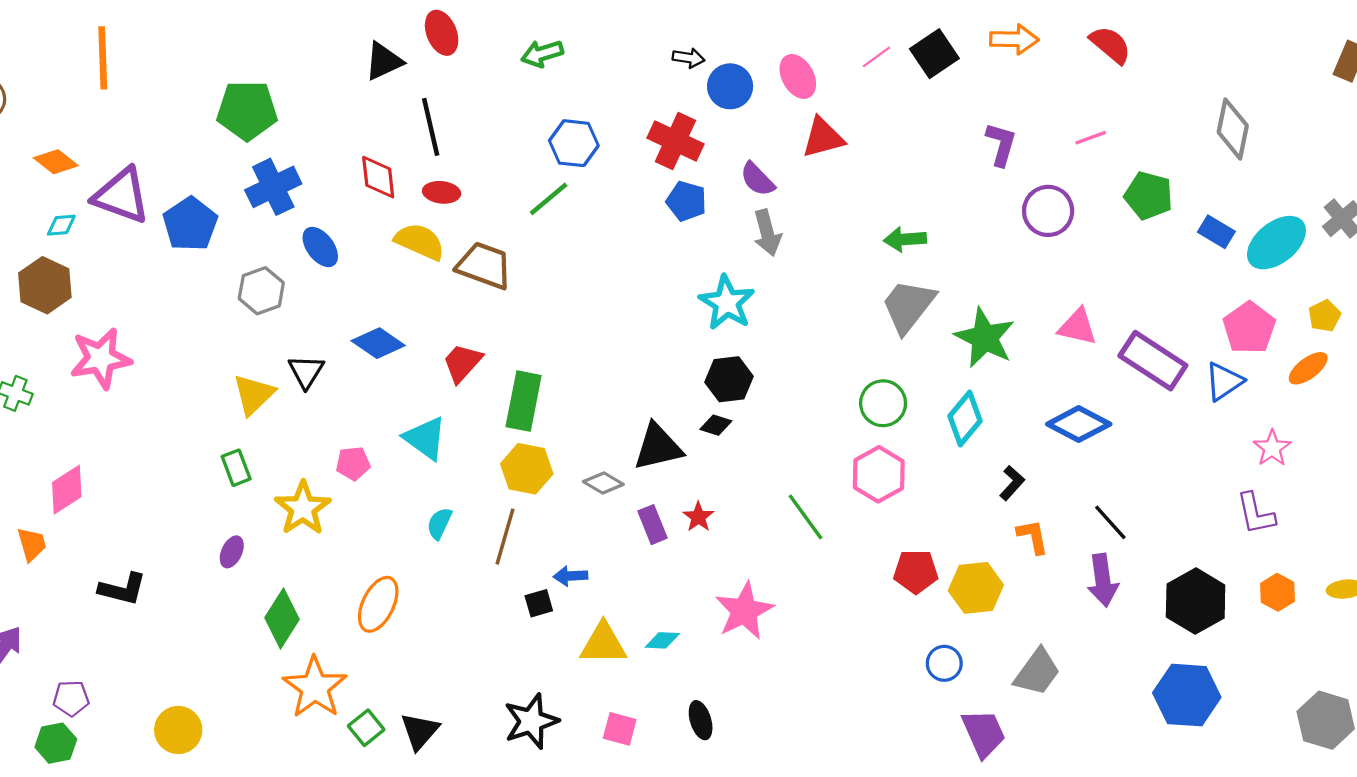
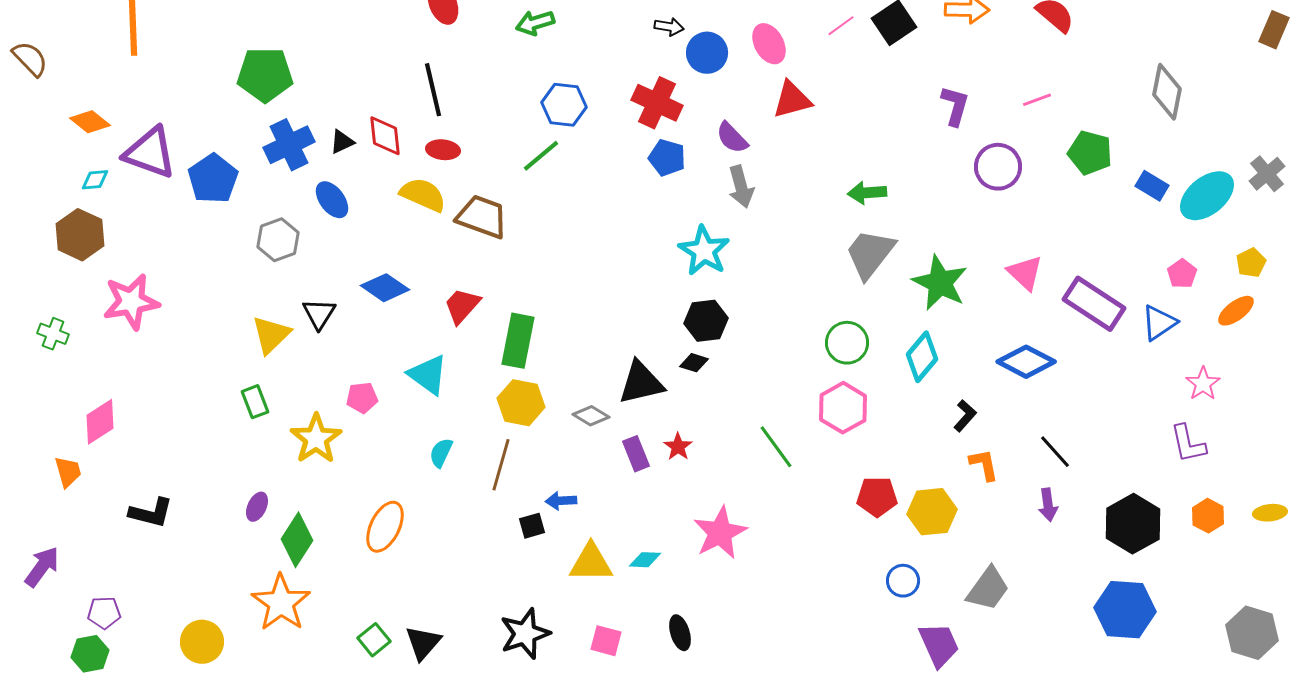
black triangle: (384, 61) -> (342, 142), moved, size x0.7
pink triangle: (1078, 327) -> (1025, 273), turned 30
pink pentagon: (1249, 328) -> (1182, 274), size x0.6
purple ellipse: (232, 552) -> (257, 507), moved
purple arrow: (1103, 580) -> (1048, 505), size x0.7
orange star: (315, 687) -> (281, 603), moved

